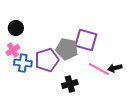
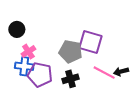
pink cross: (13, 50) -> (28, 52), moved
purple pentagon: (47, 60) -> (40, 75), moved, turned 30
black cross: (70, 84) -> (71, 79), moved

